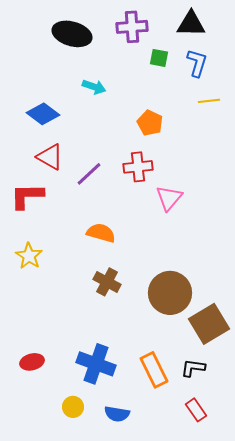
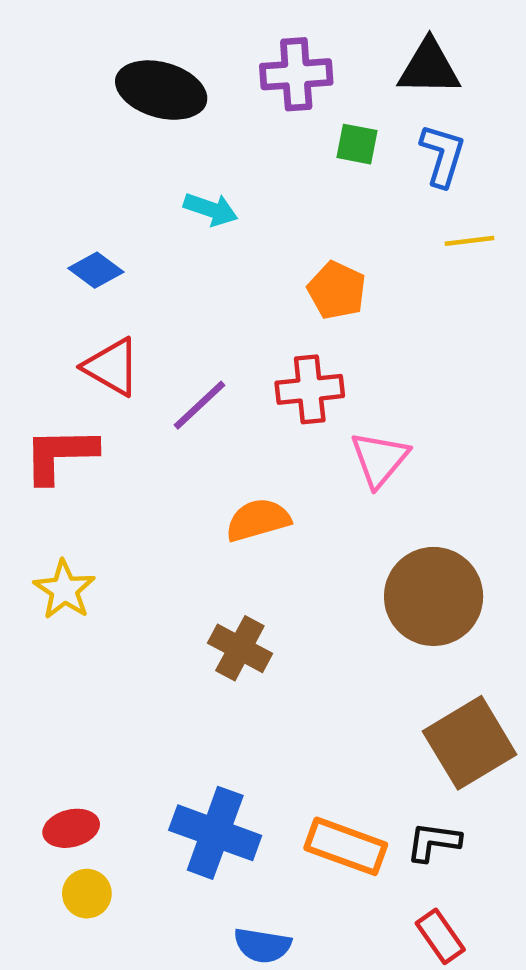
blue diamond: (43, 114) -> (96, 270), size x0.7
orange semicircle: (101, 233) -> (258, 520), moved, turned -32
brown circle: (170, 293) -> (434, 596), moved
orange rectangle: (154, 370) -> (346, 846), turned -44
yellow circle: (73, 407) -> (87, 894), moved

